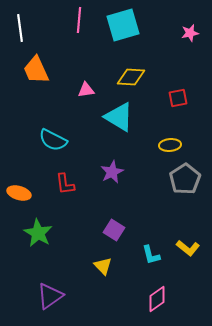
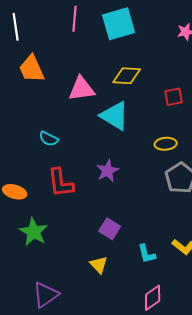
pink triangle: (86, 90) -> (82, 89), size x1.6
cyan semicircle: (53, 140) -> (49, 139), size x0.7
red L-shape: (65, 184) -> (61, 183), size x1.4

